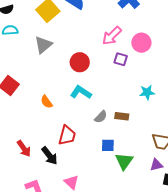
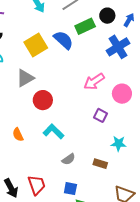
purple square: (121, 59) -> (100, 115), moved
red circle: (80, 62) -> (43, 100), moved
brown rectangle: (122, 116) -> (100, 164), moved
red trapezoid: (67, 135) -> (37, 185), moved, turned -45

